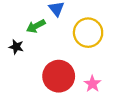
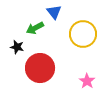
red circle: (59, 76) -> (40, 68), moved

